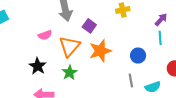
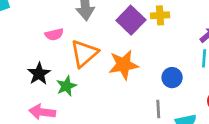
purple square: (89, 26) -> (131, 20), moved, size x1.5
green star: (70, 72) -> (66, 86), moved

